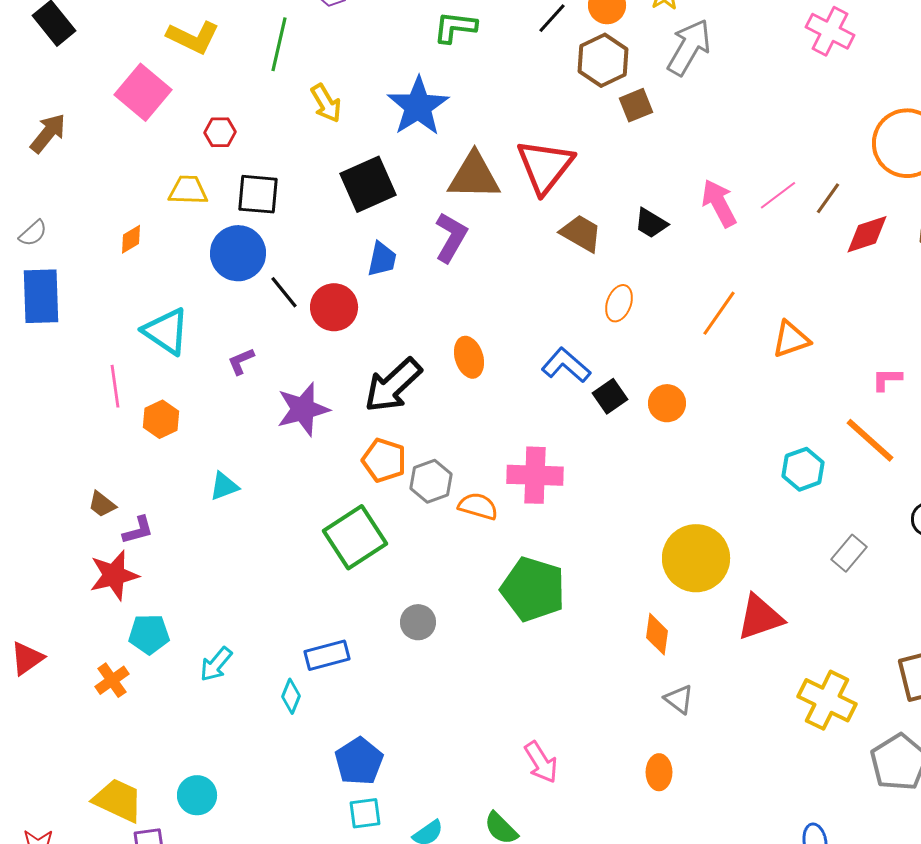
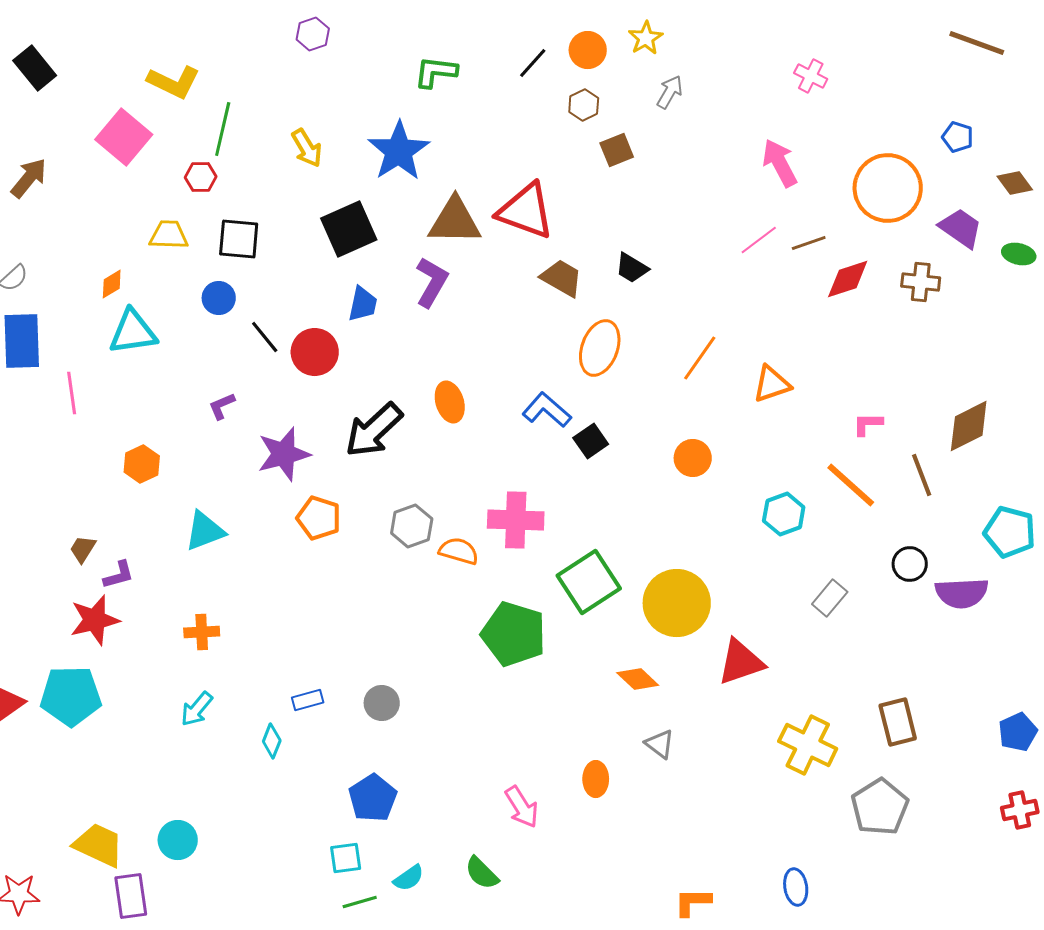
pink cross: (830, 31) -> (811, 76), size x0.7
green line: (279, 44) -> (223, 129), moved
gray arrow: (689, 47) -> (670, 92), size x0.6
brown hexagon: (603, 60) -> (584, 105), size x0.6
red triangle: (545, 166) -> (526, 211), turned -48
brown line: (828, 198) -> (809, 243), turned 36
pink arrow: (719, 203) -> (780, 163), moved
blue circle: (238, 253) -> (219, 298), size x0.6
orange ellipse: (619, 303) -> (600, 348), size x1.5
cyan triangle: (166, 331) -> (133, 332), moved, turned -42
pink line: (115, 386) -> (72, 393), moved
orange circle: (667, 403) -> (693, 458), moved
orange pentagon: (384, 460) -> (319, 518), moved
cyan triangle: (224, 486) -> (205, 531), size x1.4
brown trapezoid: (102, 504) -> (83, 549), turned 84
green square: (355, 537) -> (589, 582), moved
gray circle: (418, 622) -> (382, 703), moved
cyan pentagon: (149, 634) -> (71, 696), moved, size x1.5
orange diamond: (657, 634) -> (638, 679), turned -54
blue rectangle: (327, 655) -> (308, 700), size x0.7
orange cross: (112, 680) -> (202, 632), moved, turned 32
blue pentagon: (359, 761) -> (373, 798), moved
orange ellipse: (659, 772) -> (596, 779), moved

